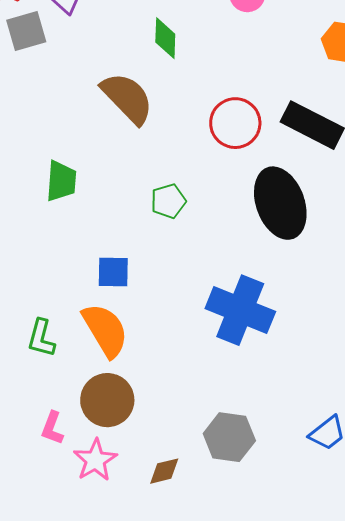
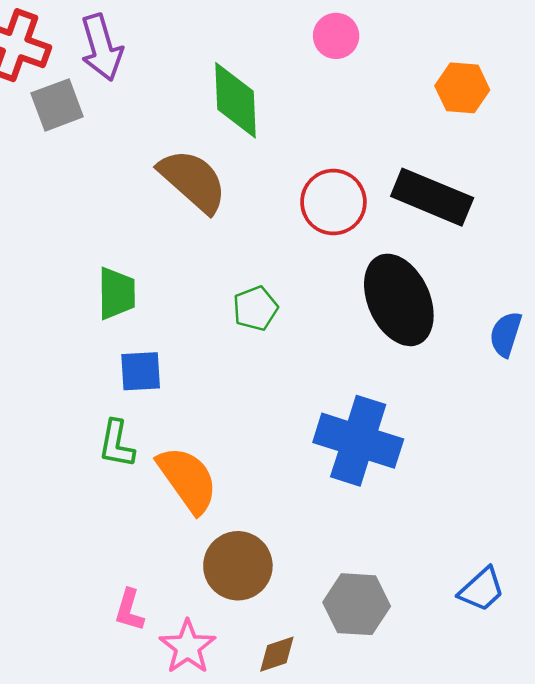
green diamond: (165, 38) -> (236, 100), size x1.5
blue square: (113, 272) -> (141, 371), moved
green L-shape: (41, 338) -> (117, 444), moved
brown circle: (107, 400) -> (238, 566), moved

